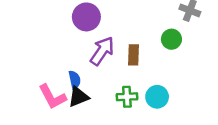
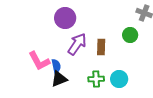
pink L-shape: (52, 97) -> (39, 61), moved

